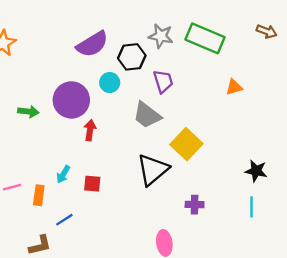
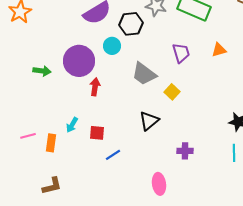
purple trapezoid: (163, 81) -> (181, 53), moved
yellow square: (186, 144) -> (172, 92), moved, size x0.6
black triangle: (153, 170) -> (149, 121), size x0.7
blue line: (64, 220) -> (113, 155), moved

